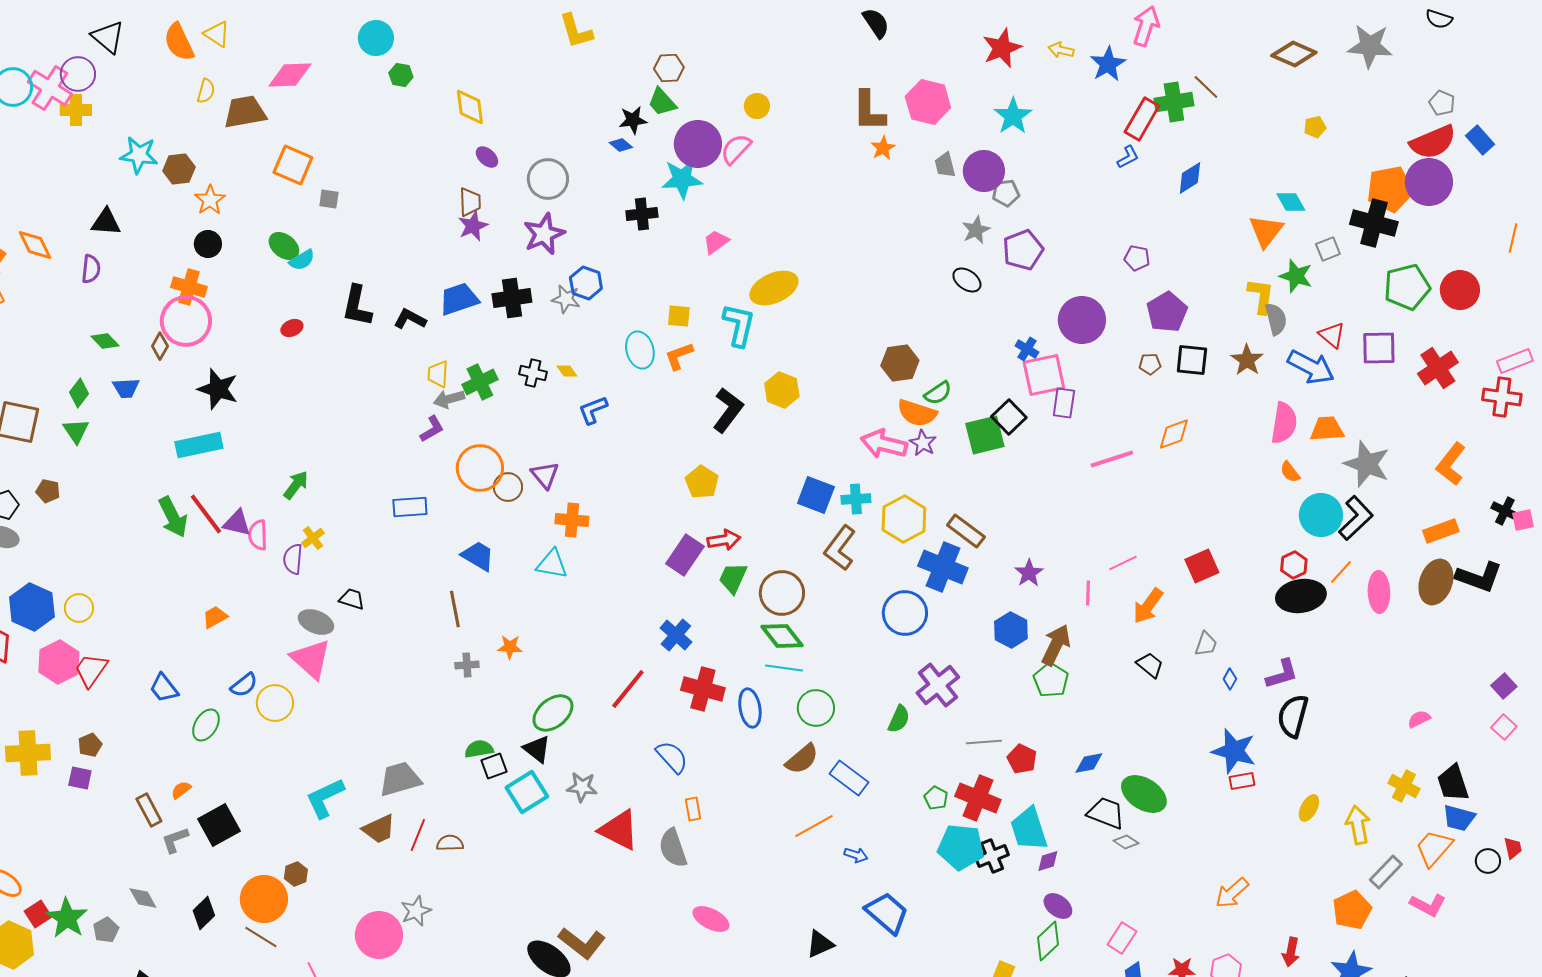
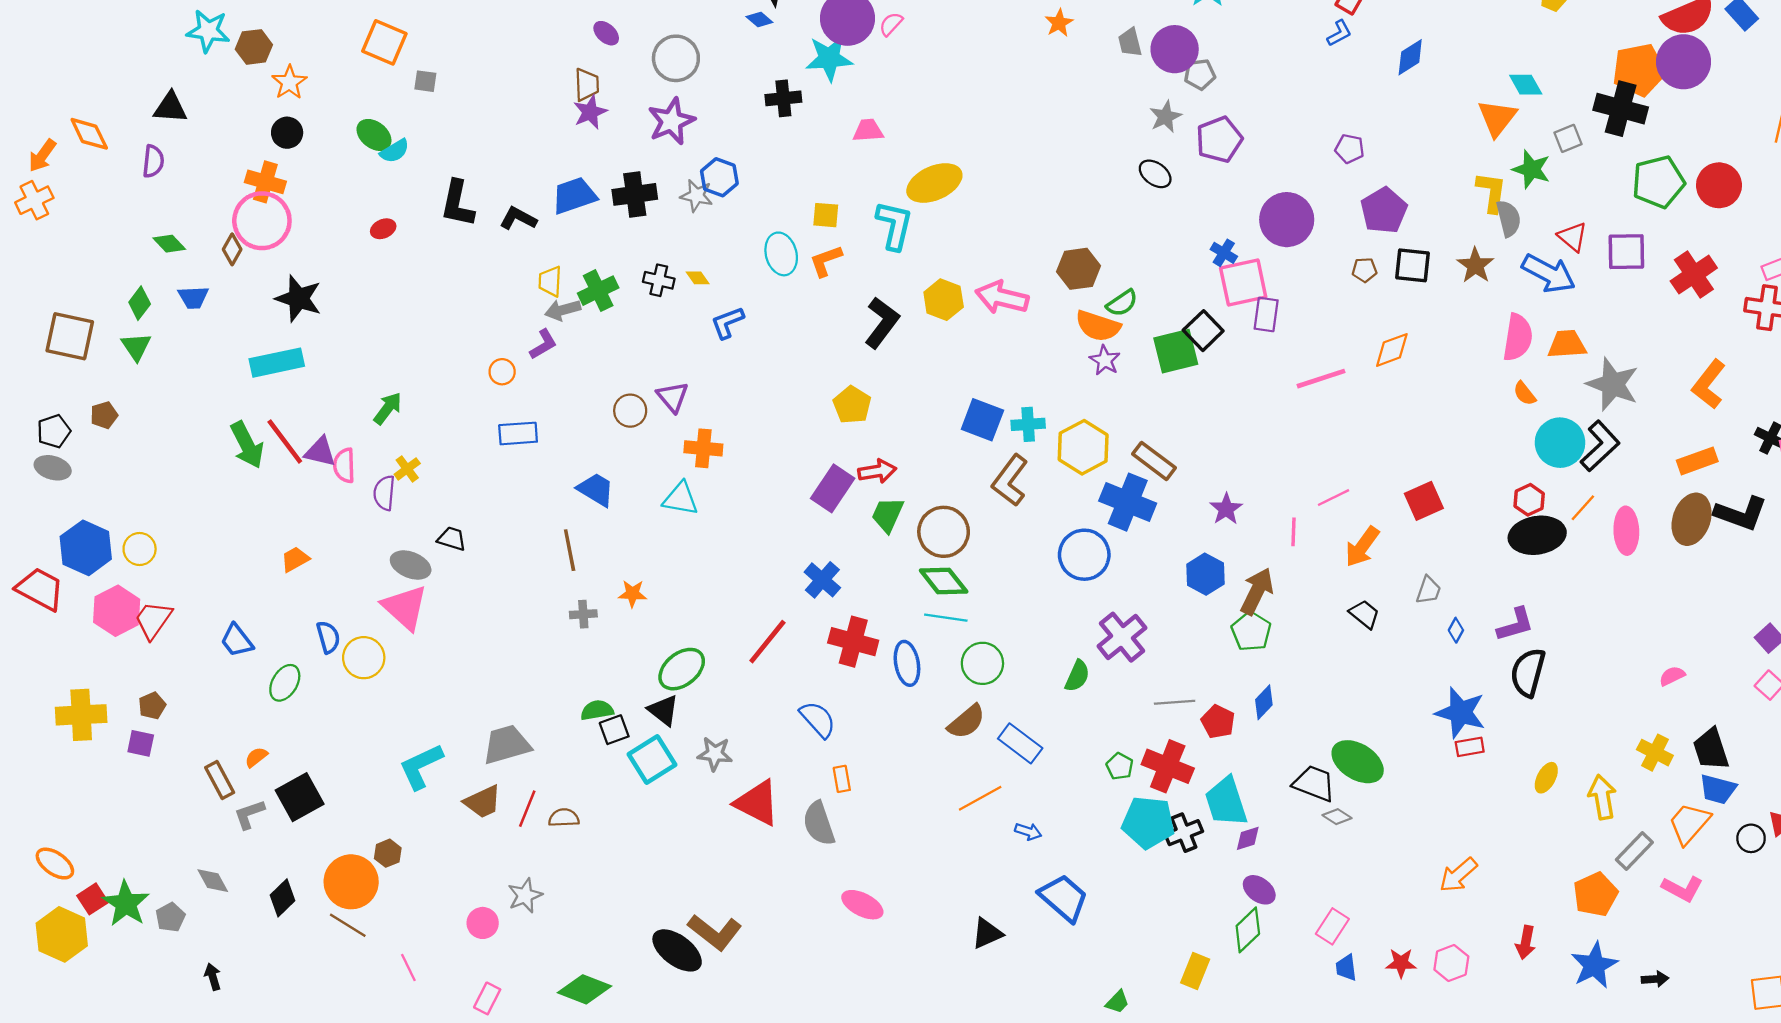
pink semicircle: (736, 149) -> (891, 24), size x0.7
pink trapezoid: (716, 242) -> (868, 130), turned 32
pink arrow: (884, 444) -> (1002, 297), moved
orange circle: (480, 468) -> (502, 372), moved, size x0.5
brown pentagon: (48, 491) -> (104, 415), turned -30
blue semicircle: (244, 685) -> (328, 637), turned -68
blue diamond: (1089, 763) -> (1264, 702), moved, turned -36
pink circle: (379, 935) -> (483, 923), size x0.6

